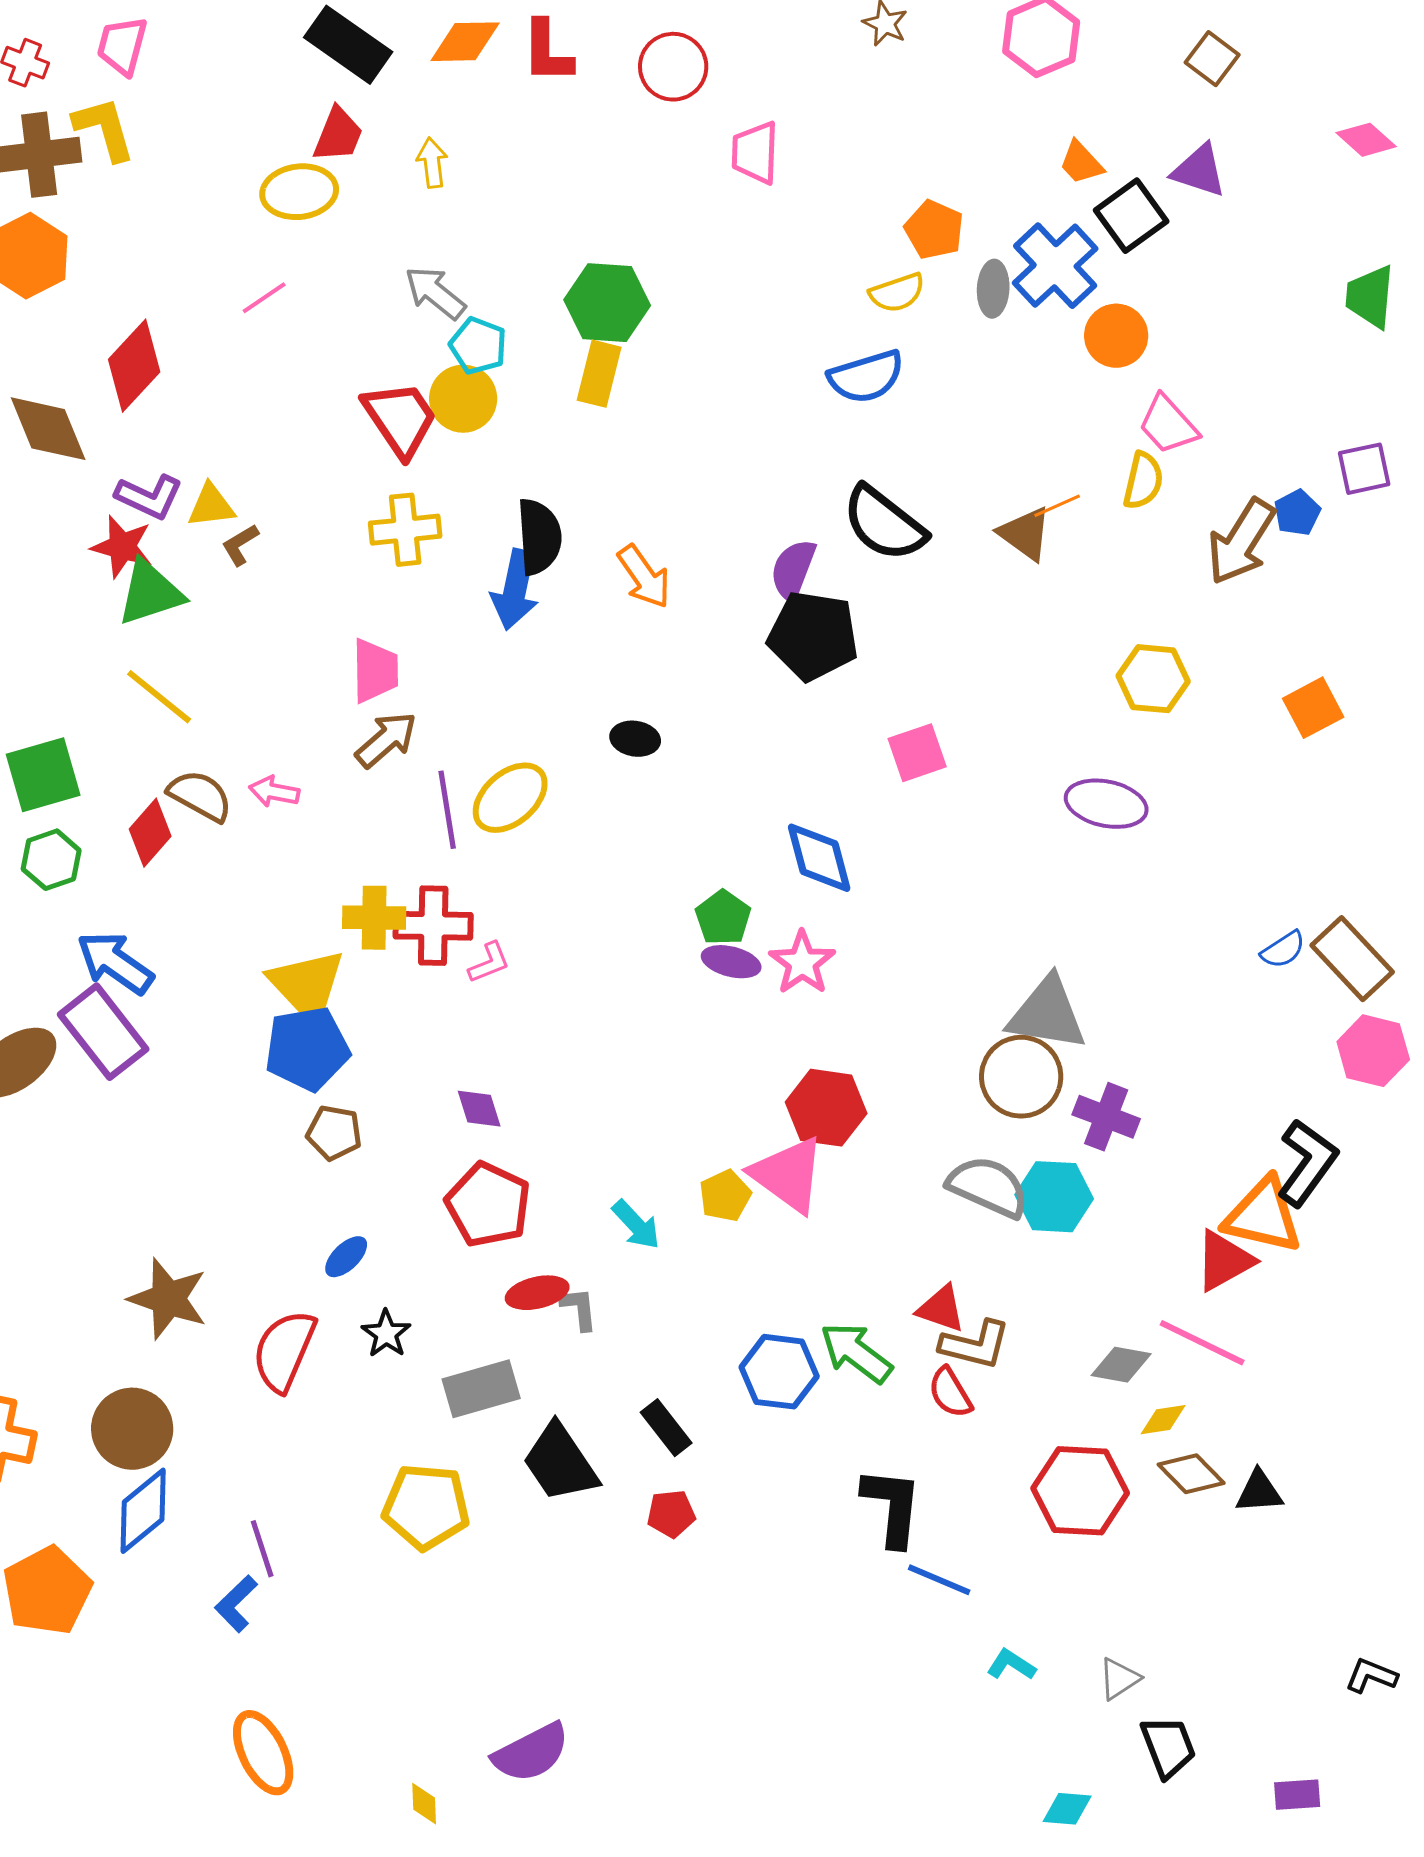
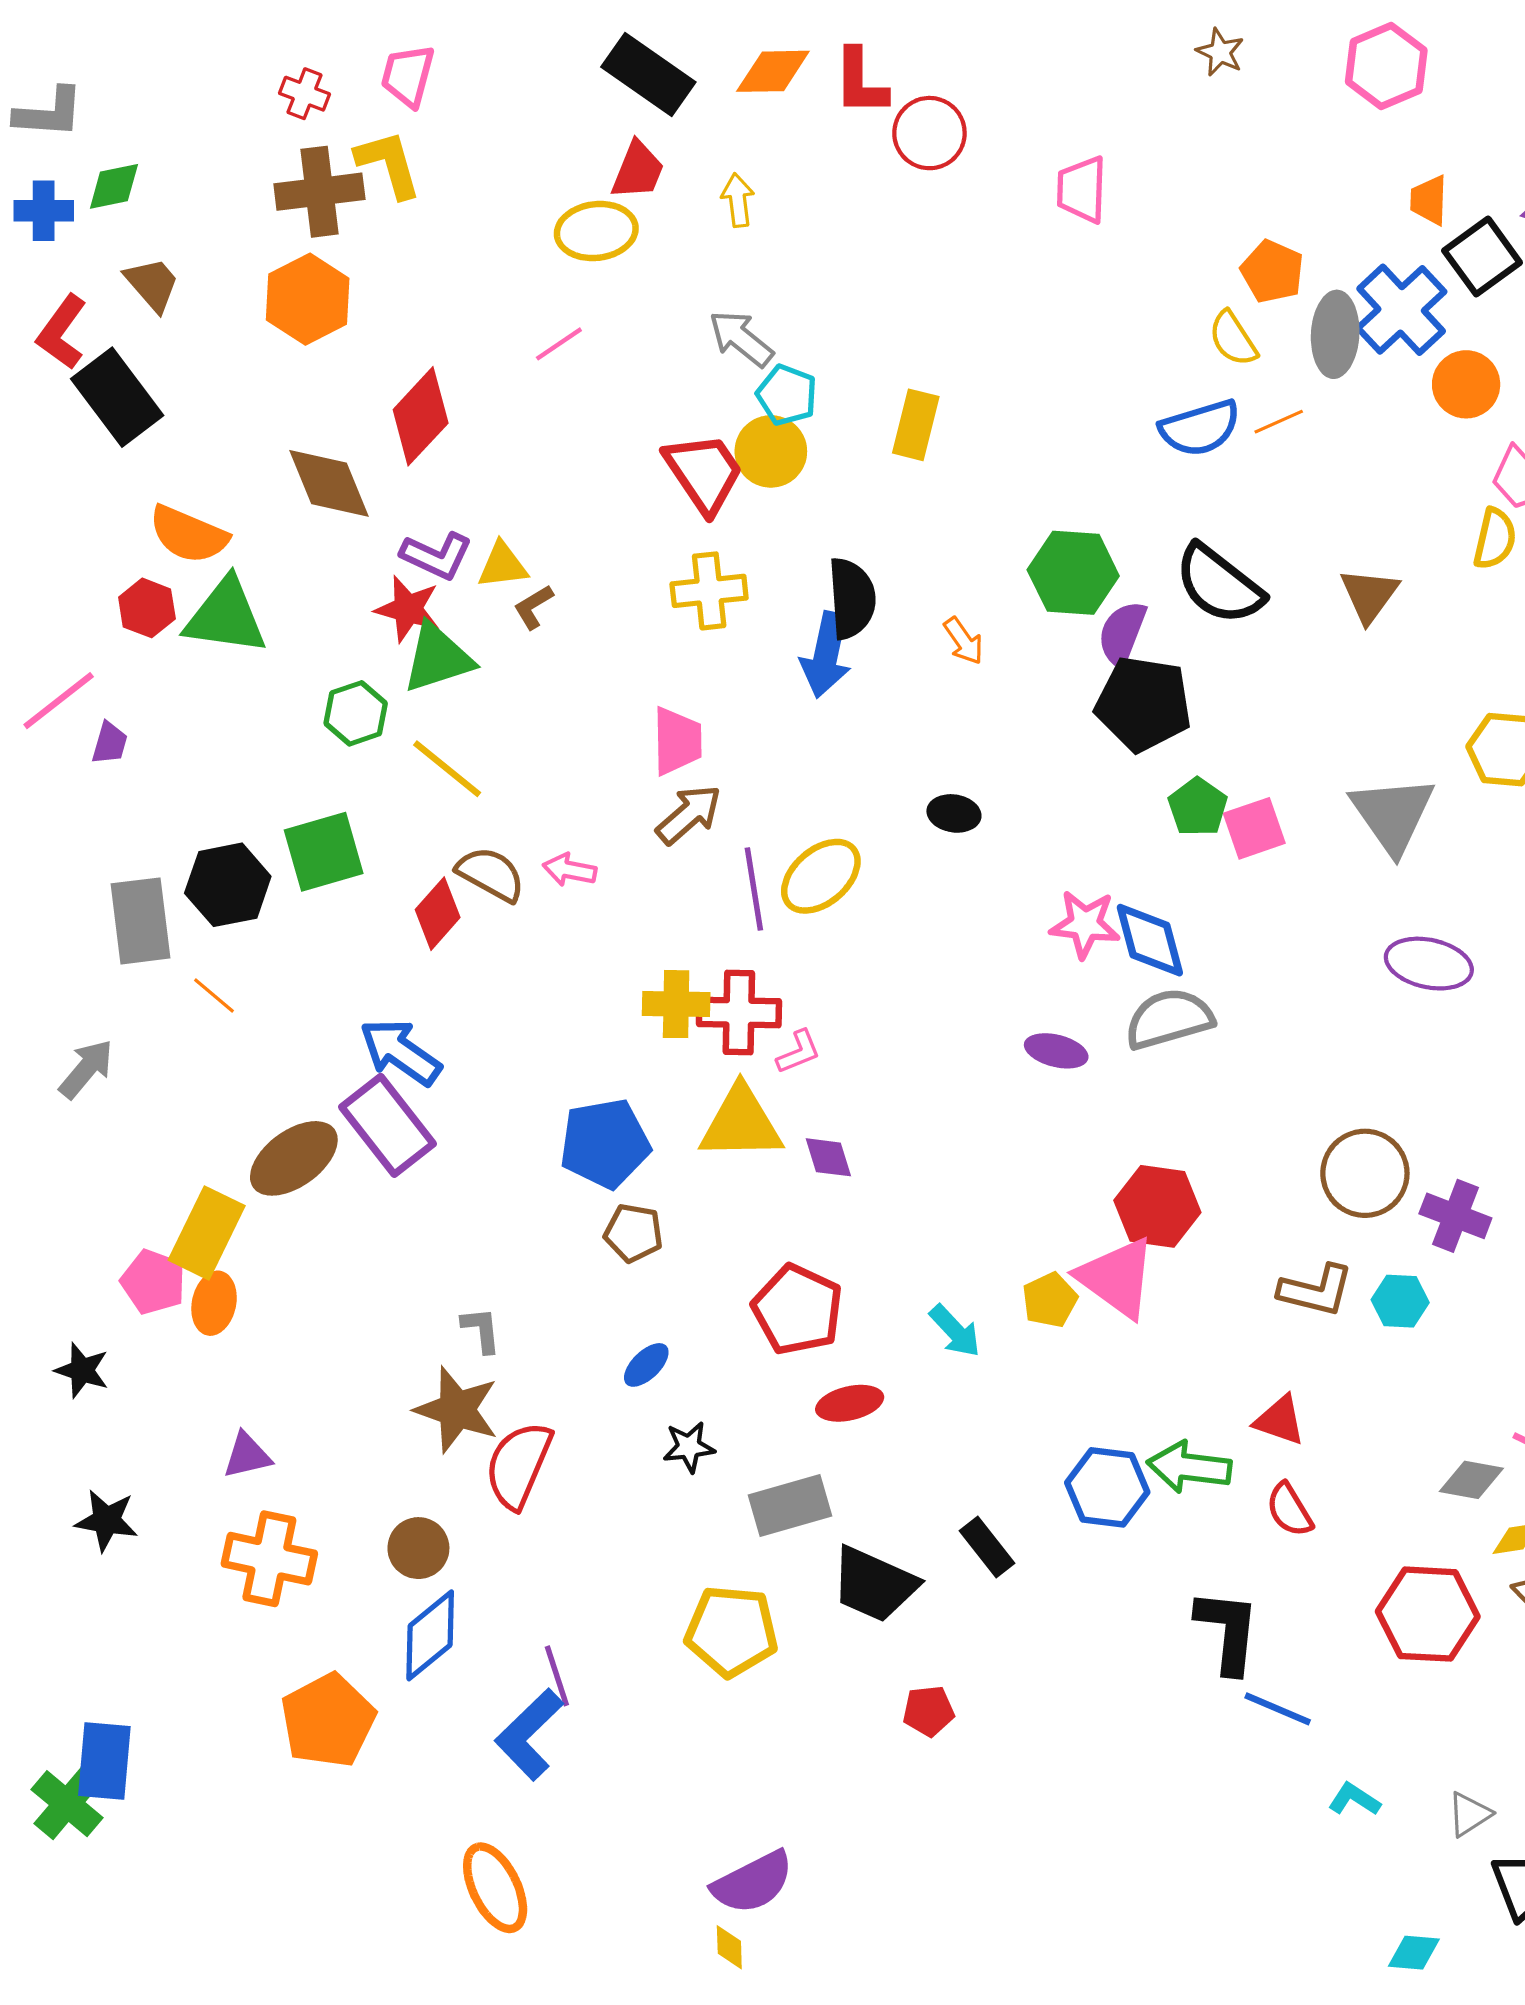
red circle: (673, 67) -> (929, 133), moved
orange trapezoid: (1081, 163) -> (1429, 200), turned 45
gray ellipse: (993, 289) -> (1335, 334), size x1.4
yellow semicircle: (897, 293) -> (1233, 339), turned 76
green hexagon: (607, 303) -> (1073, 573), moved
orange line: (1057, 506) -> (1279, 422), moved
brown triangle: (1025, 534) -> (1369, 595), turned 30
orange arrow: (644, 577) -> (964, 641), size x0.7
purple ellipse: (1106, 804) -> (1429, 964), moved
green hexagon: (51, 860) -> (356, 713), moved
green pentagon: (723, 918) -> (1198, 807), moved
pink star: (802, 963) -> (1085, 924), moved, turned -30
yellow triangle: (307, 986) -> (741, 1123), moved, turned -48
gray triangle: (1047, 1014) -> (1393, 814), moved, turned 46
purple diamond: (479, 1109) -> (828, 1157), moved
gray semicircle: (988, 1187) -> (1169, 1019), moved, turned -40
cyan hexagon: (1054, 1197) -> (1400, 1301), size x0.7
gray L-shape: (579, 1309) -> (481, 1330), moved
black star: (386, 1334) -> (689, 1447), turned 30
brown L-shape: (975, 1345) -> (1316, 1290), moved
red semicircle: (284, 1351) -> (519, 1465), moved
green arrow: (856, 1353) -> (1189, 1467), turned -30
brown circle: (132, 1429) -> (418, 1548), size x0.7
black trapezoid: (560, 1463) -> (874, 1584), turned -32
red pentagon: (671, 1514) -> (928, 1711), moved
blue L-shape: (236, 1604) -> (529, 1734), size x1.5
orange ellipse: (263, 1753) -> (495, 1888), moved
purple semicircle: (531, 1753) -> (753, 1882), moved

